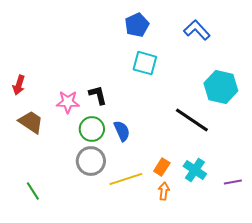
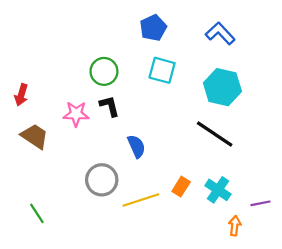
cyan hexagon: (221, 87) -> (222, 87), moved
green circle: (92, 129) -> (104, 71), moved
orange arrow: (164, 191) -> (235, 226), moved

